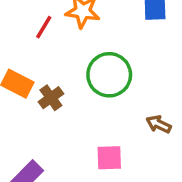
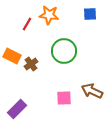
brown arrow: (159, 124) -> (92, 91), moved, size x1.5

